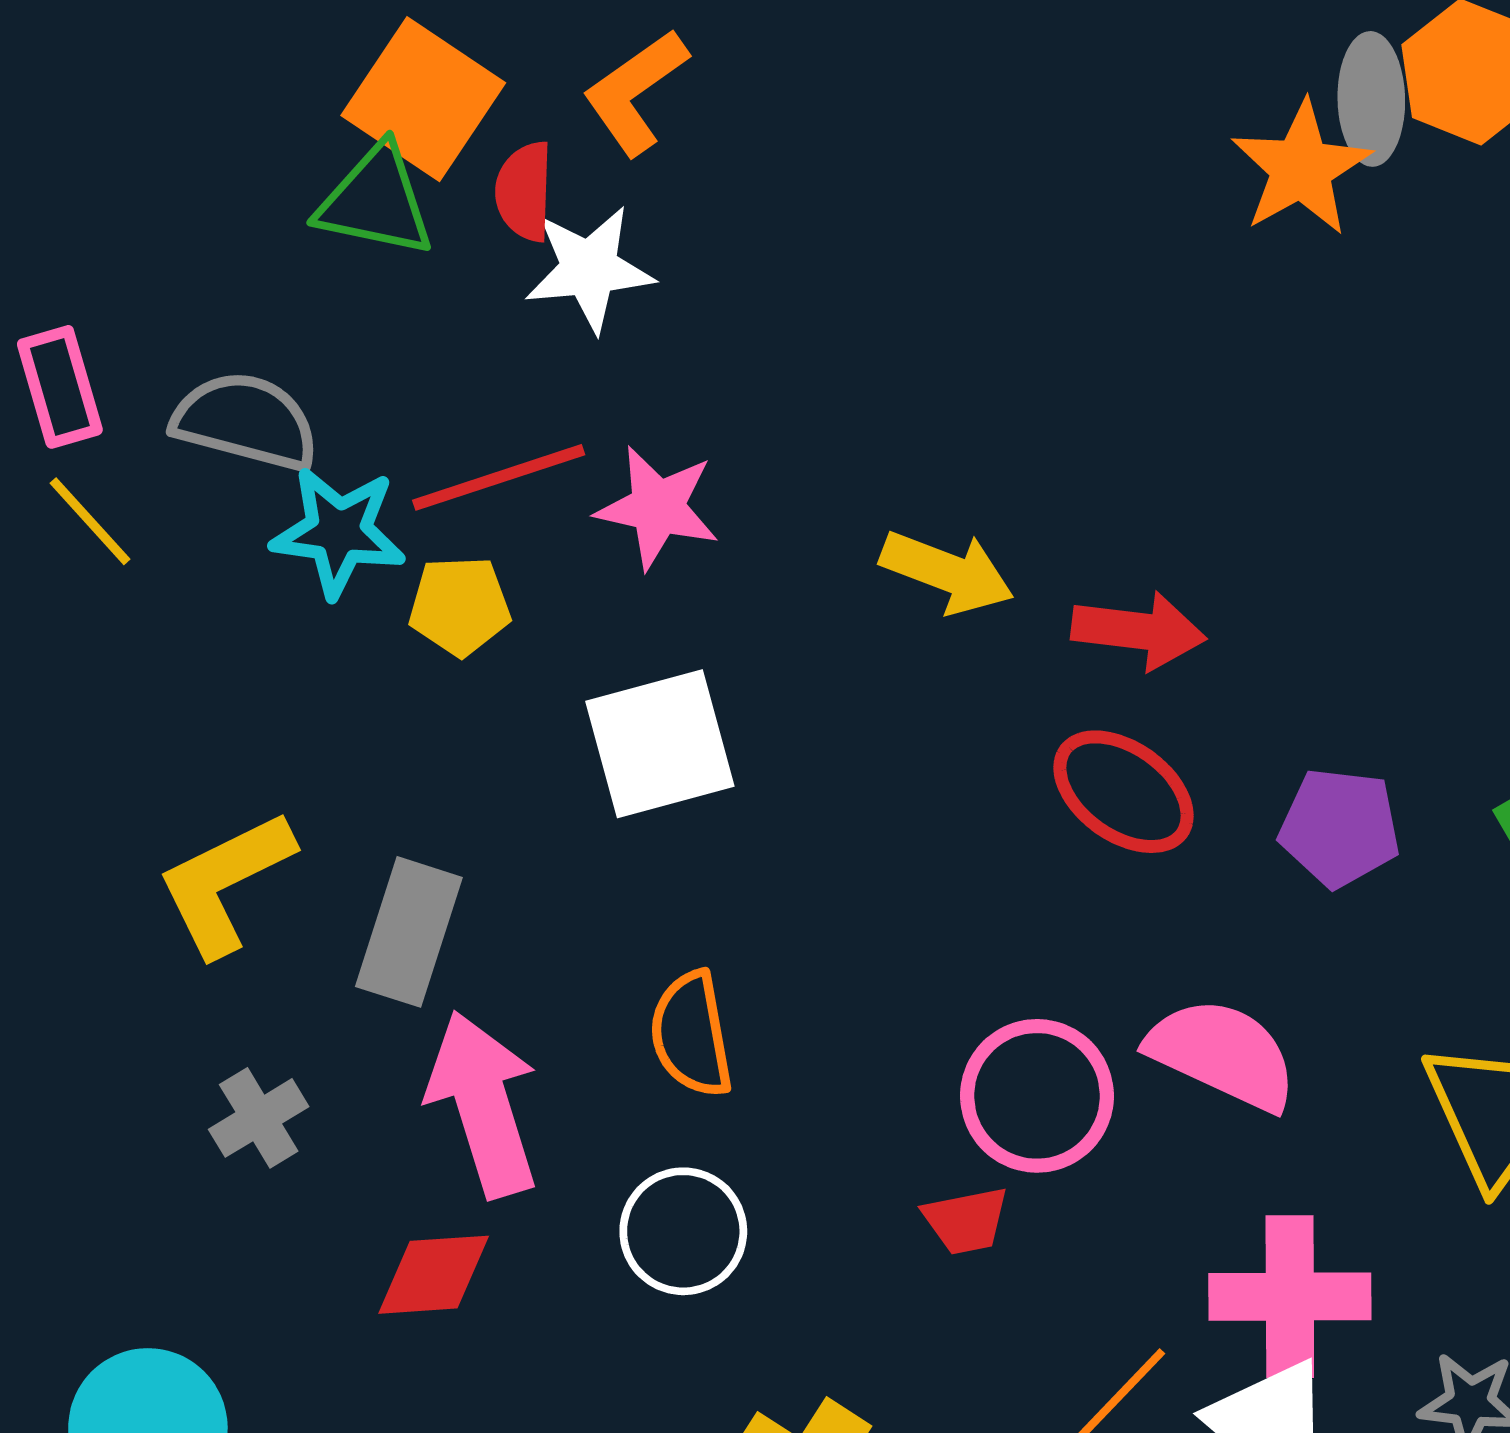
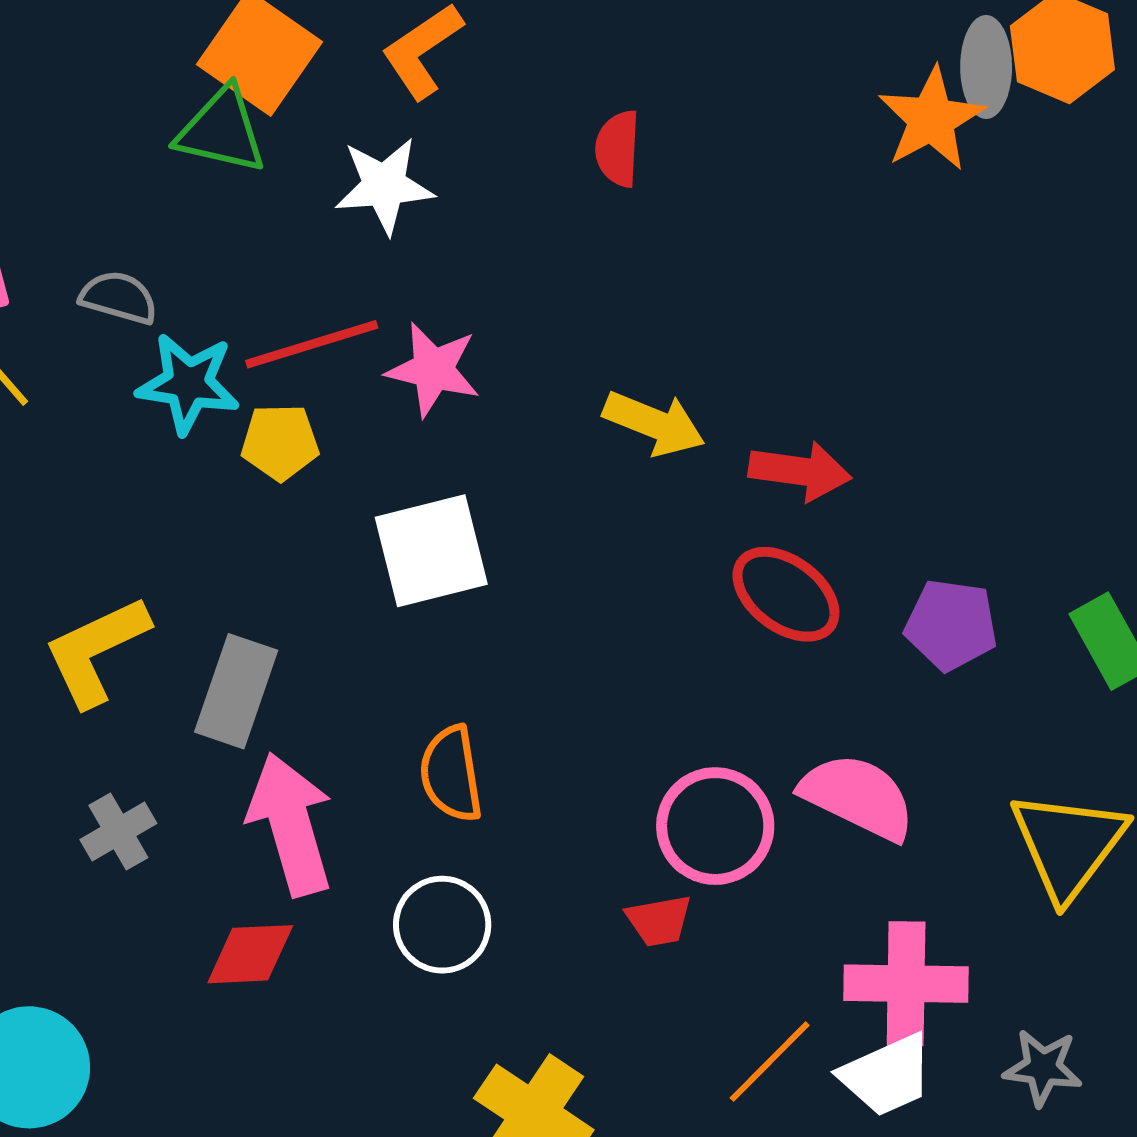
red semicircle: (524, 192) -> (618, 149), moved
gray semicircle: (246, 421) -> (119, 297), size x0.7

